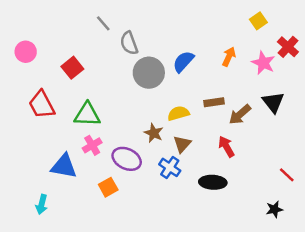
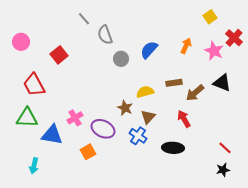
gray circle: (149, 73) -> (121, 59), size x0.6
black triangle: (273, 102) -> (222, 83), turned -30
green triangle: (87, 115) -> (27, 118), moved
red line: (287, 175) -> (225, 148), moved

